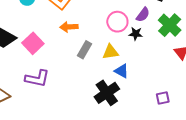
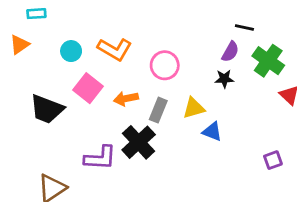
pink circle: (117, 22) -> (165, 65), moved
orange arrow: (69, 27) -> (126, 98), moved
pink square: (33, 43) -> (88, 88), moved
black cross: (107, 93) -> (139, 142), moved

